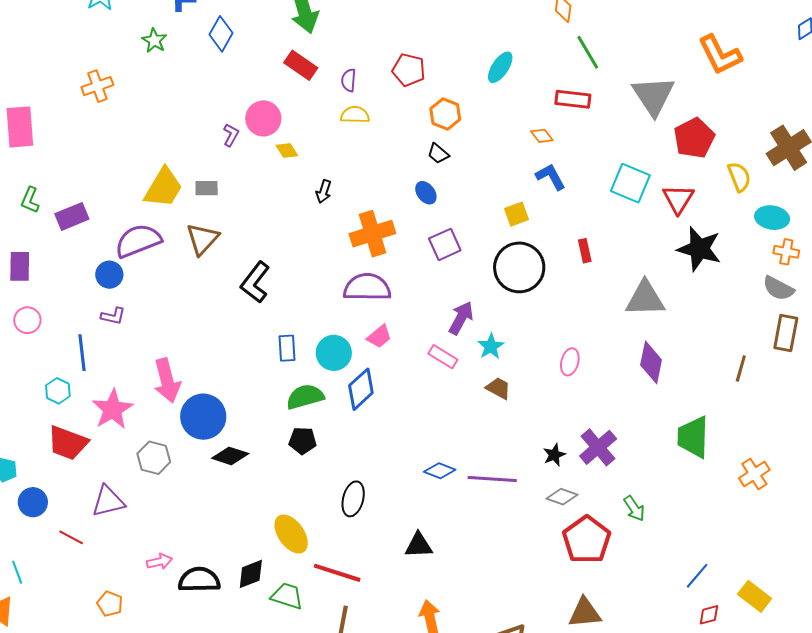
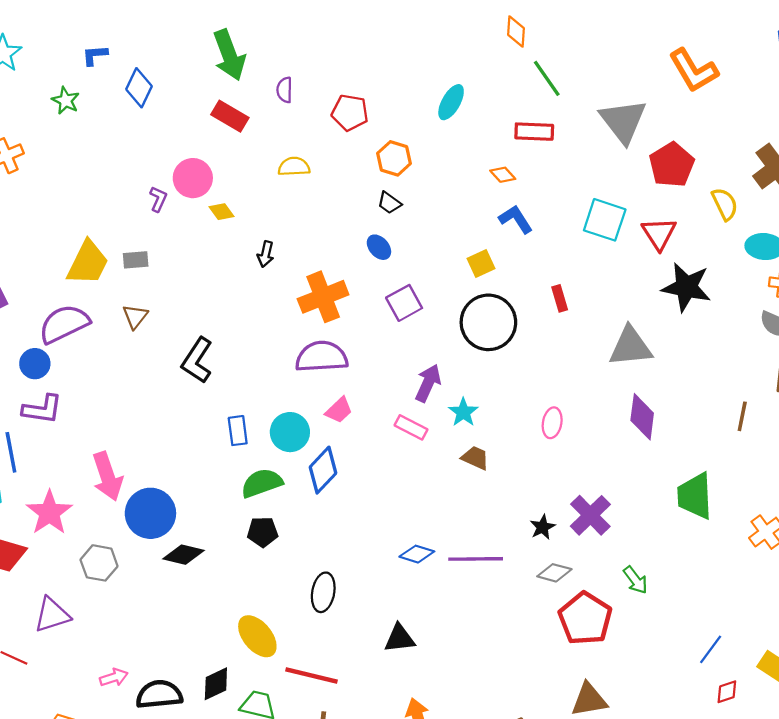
purple semicircle: (349, 80) -> (285, 90), moved
brown triangle: (202, 239) -> (135, 317), size x0.7
purple L-shape: (113, 316) -> (42, 409), size x1.5

